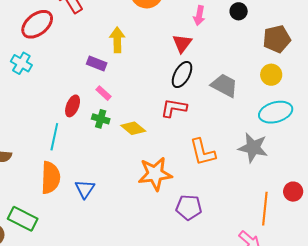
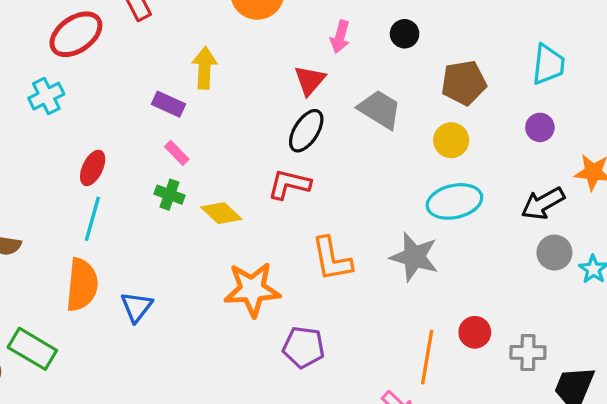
cyan cross: (21, 63) -> (46, 96), turned 30
gray trapezoid: (224, 85) -> (380, 109), moved
red ellipse: (73, 106) -> (93, 168), moved

